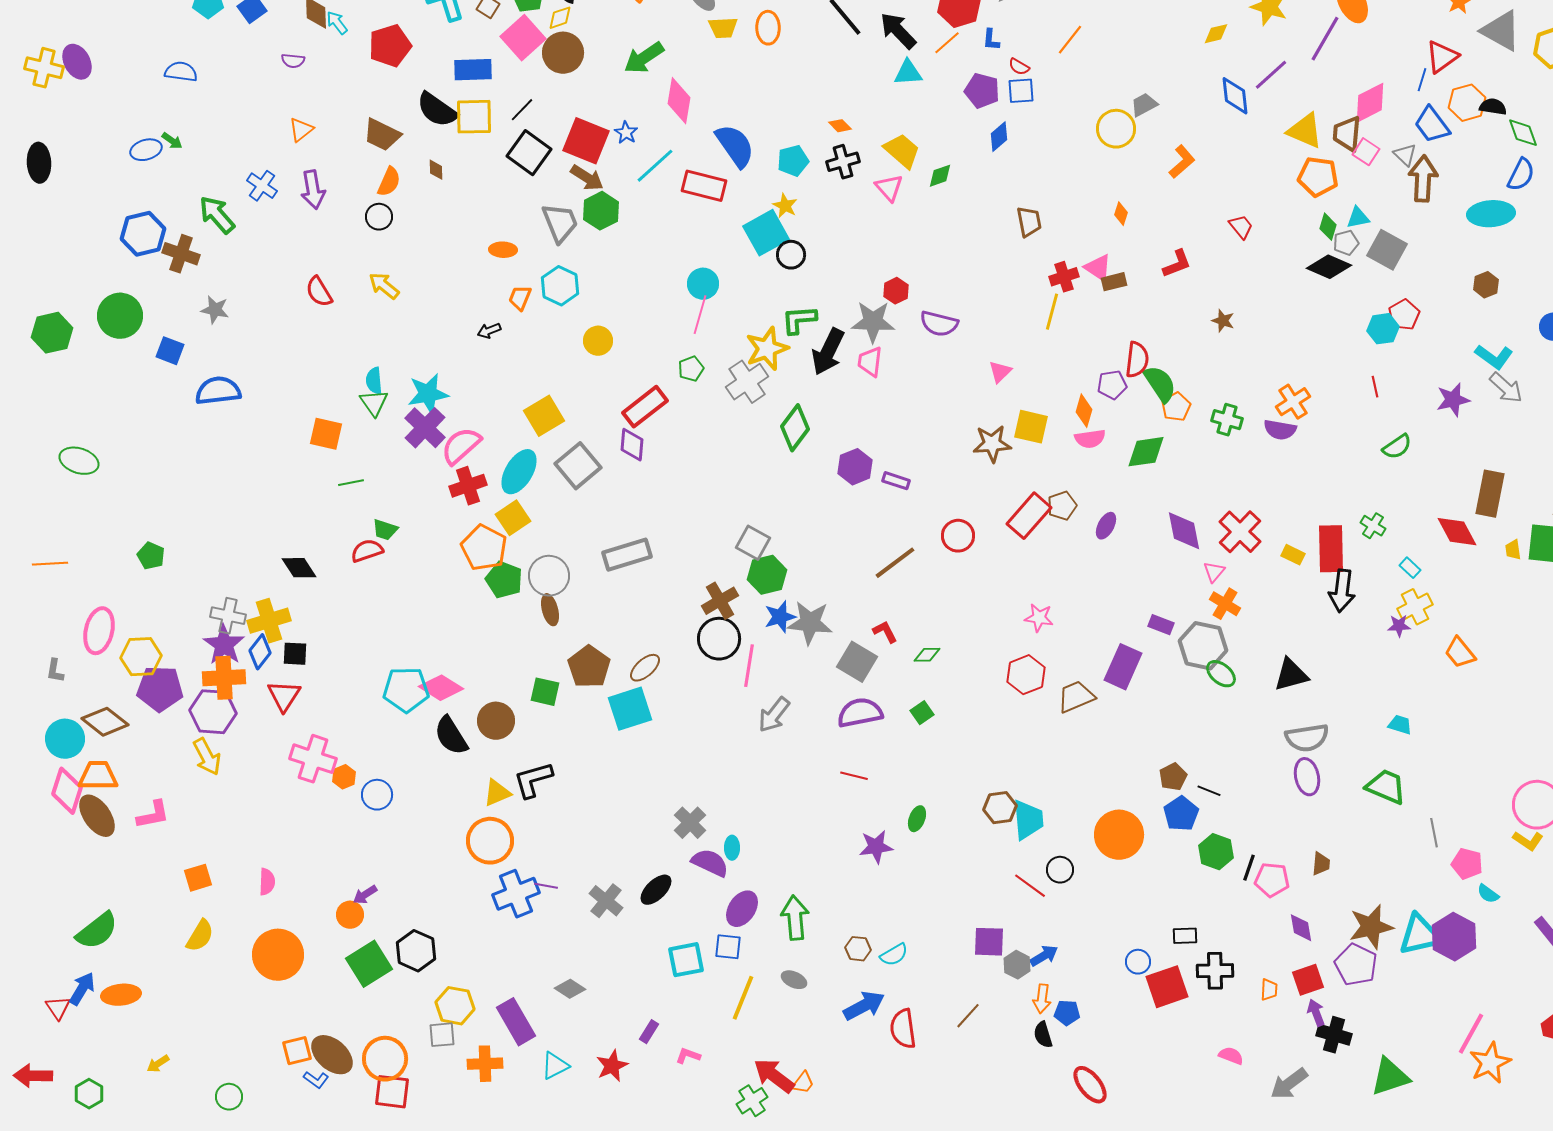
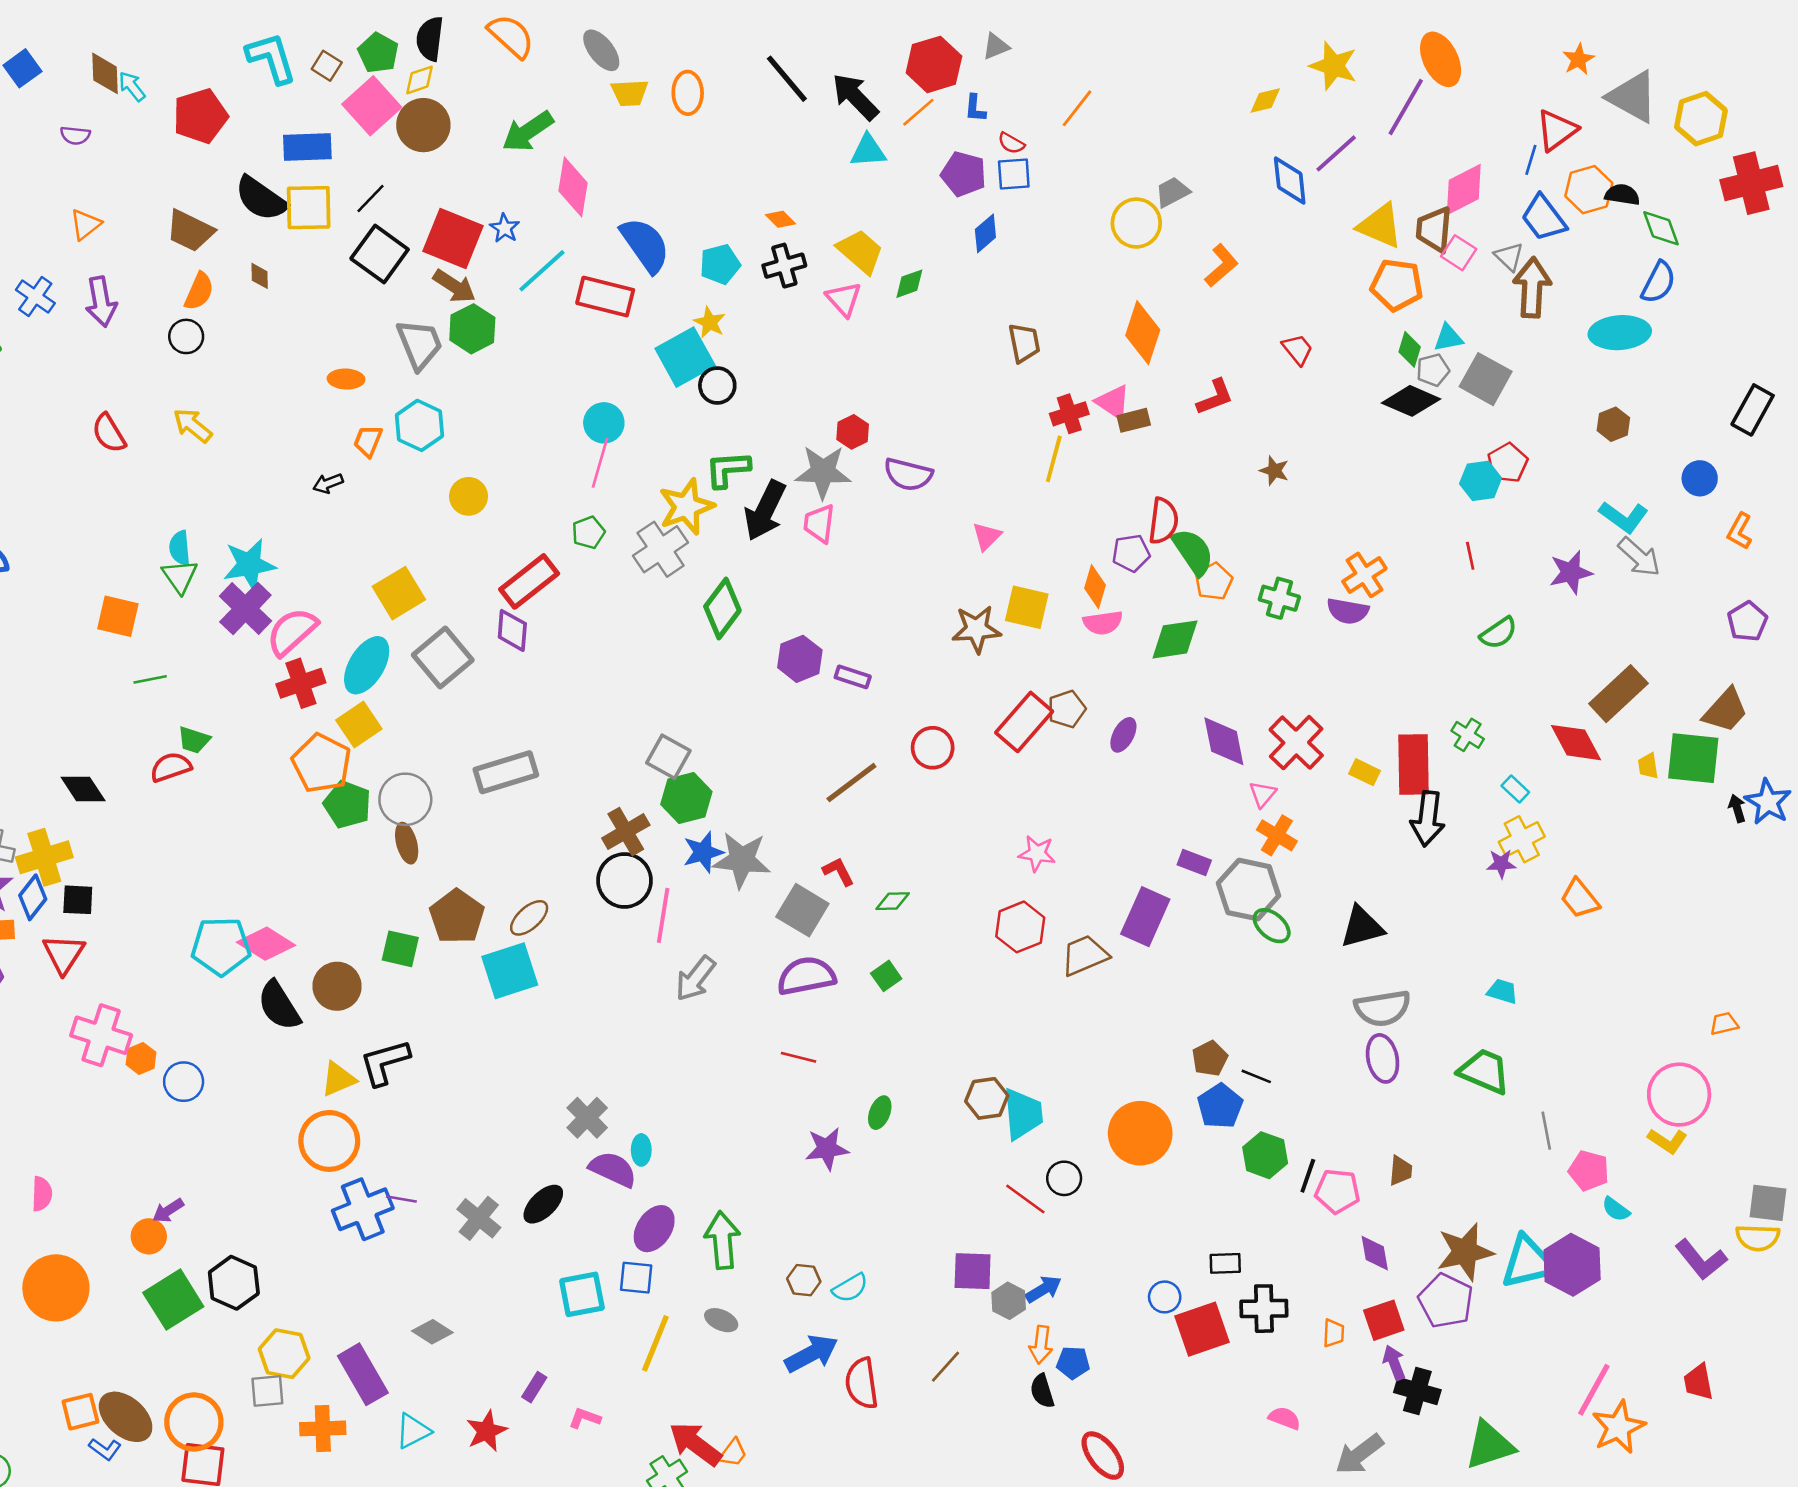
orange diamond: (1121, 214) -> (1143, 333), size x2.0
brown rectangle: (1490, 494) -> (1618, 694), turned 36

